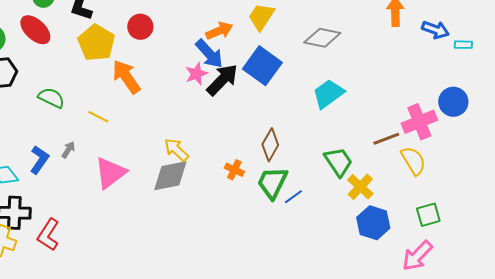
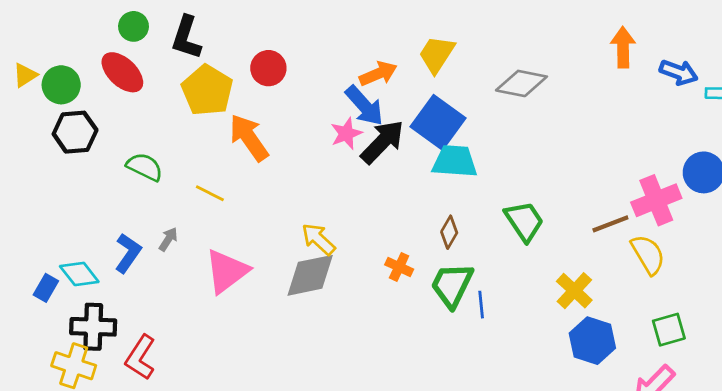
cyan trapezoid: (328, 94) -> (455, 161), moved, turned 40
brown diamond: (270, 145) -> (449, 232), size x0.7
green trapezoid: (338, 162) -> (524, 221), moved
blue line: (293, 197) -> (481, 305), turned -60

